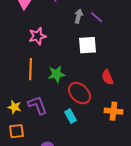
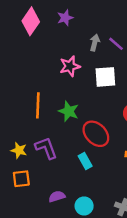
pink star: (37, 36) -> (70, 66), moved
green star: (56, 74) -> (69, 111), turned 30

